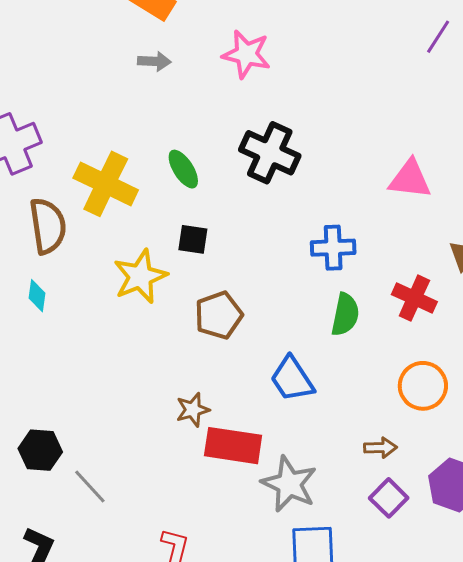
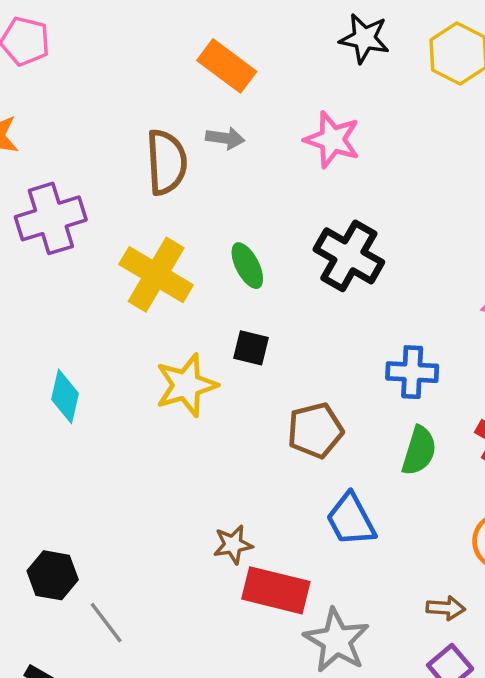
brown semicircle: (48, 226) -> (166, 162), moved
cyan diamond: (37, 296) -> (65, 396), size x1.4
brown pentagon: (219, 315) -> (315, 430), moved

